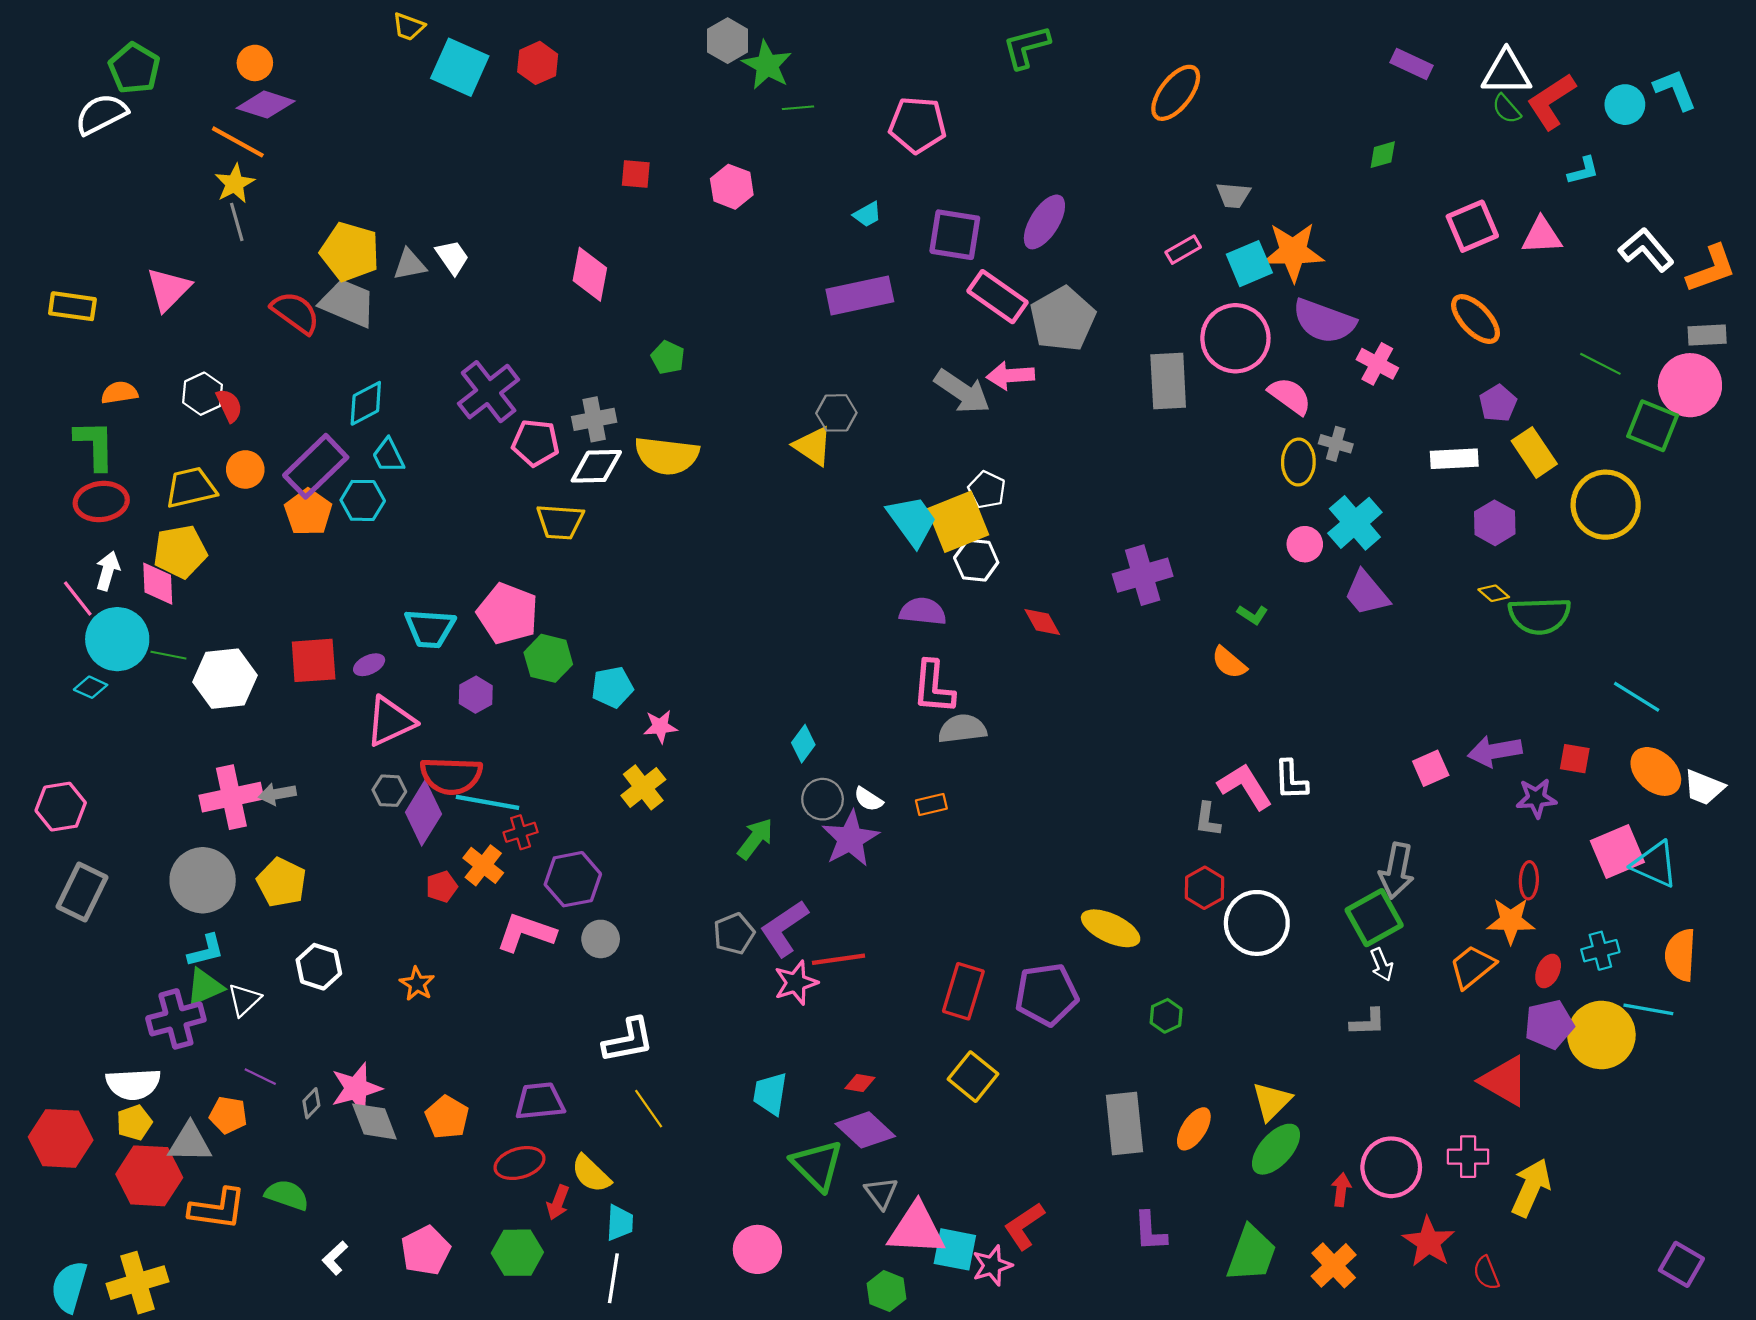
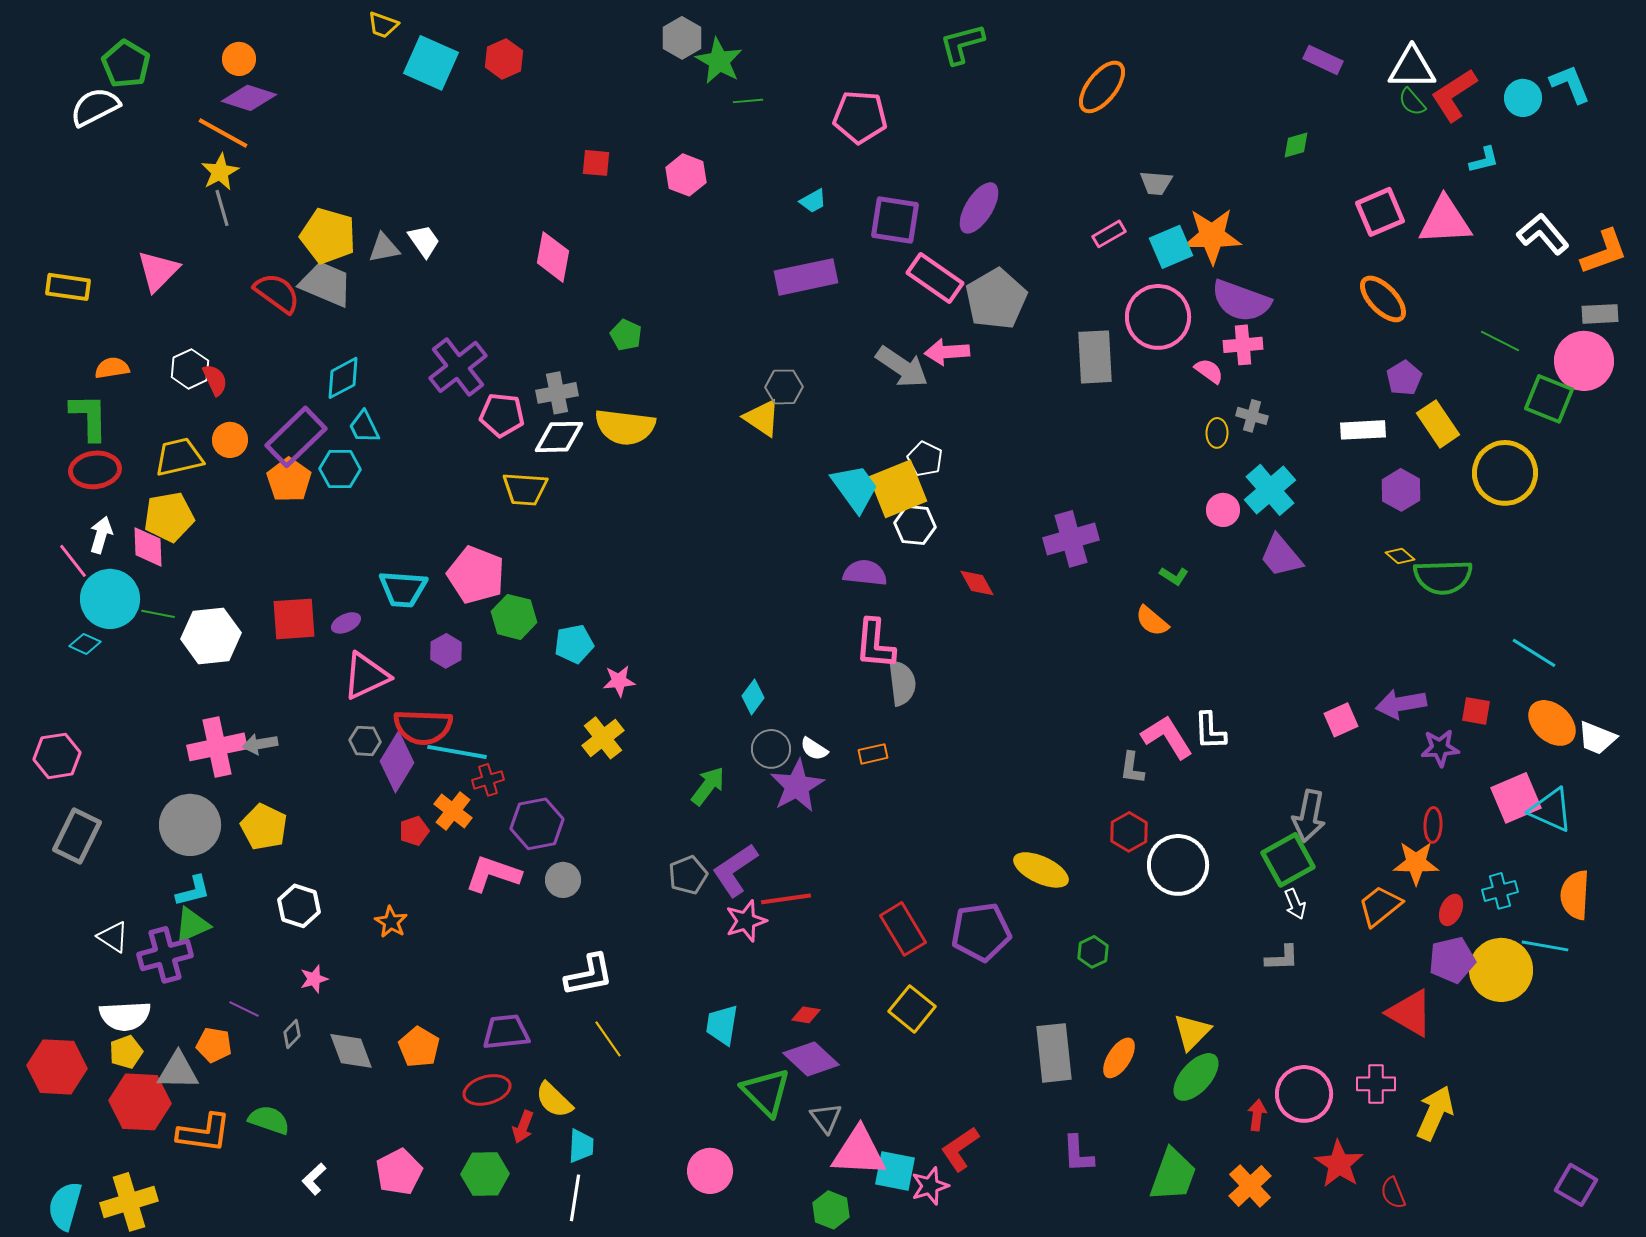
pink triangle: (1542, 236) -> (1445, 221), size x1.4
pink cross: (1377, 364) -> (1243, 345), moved, turned -33
pink semicircle: (1290, 396) -> (1209, 371), size x0.7
yellow ellipse: (1298, 462) -> (1217, 433), size x0.7
gray semicircle: (962, 729) -> (902, 683), turned 90
red rectangle: (963, 991) -> (903, 929), turned -48
white triangle: (244, 1000) -> (113, 937), moved, turned -44
pink star: (356, 1088) -> (314, 979), moved, size x0.6

